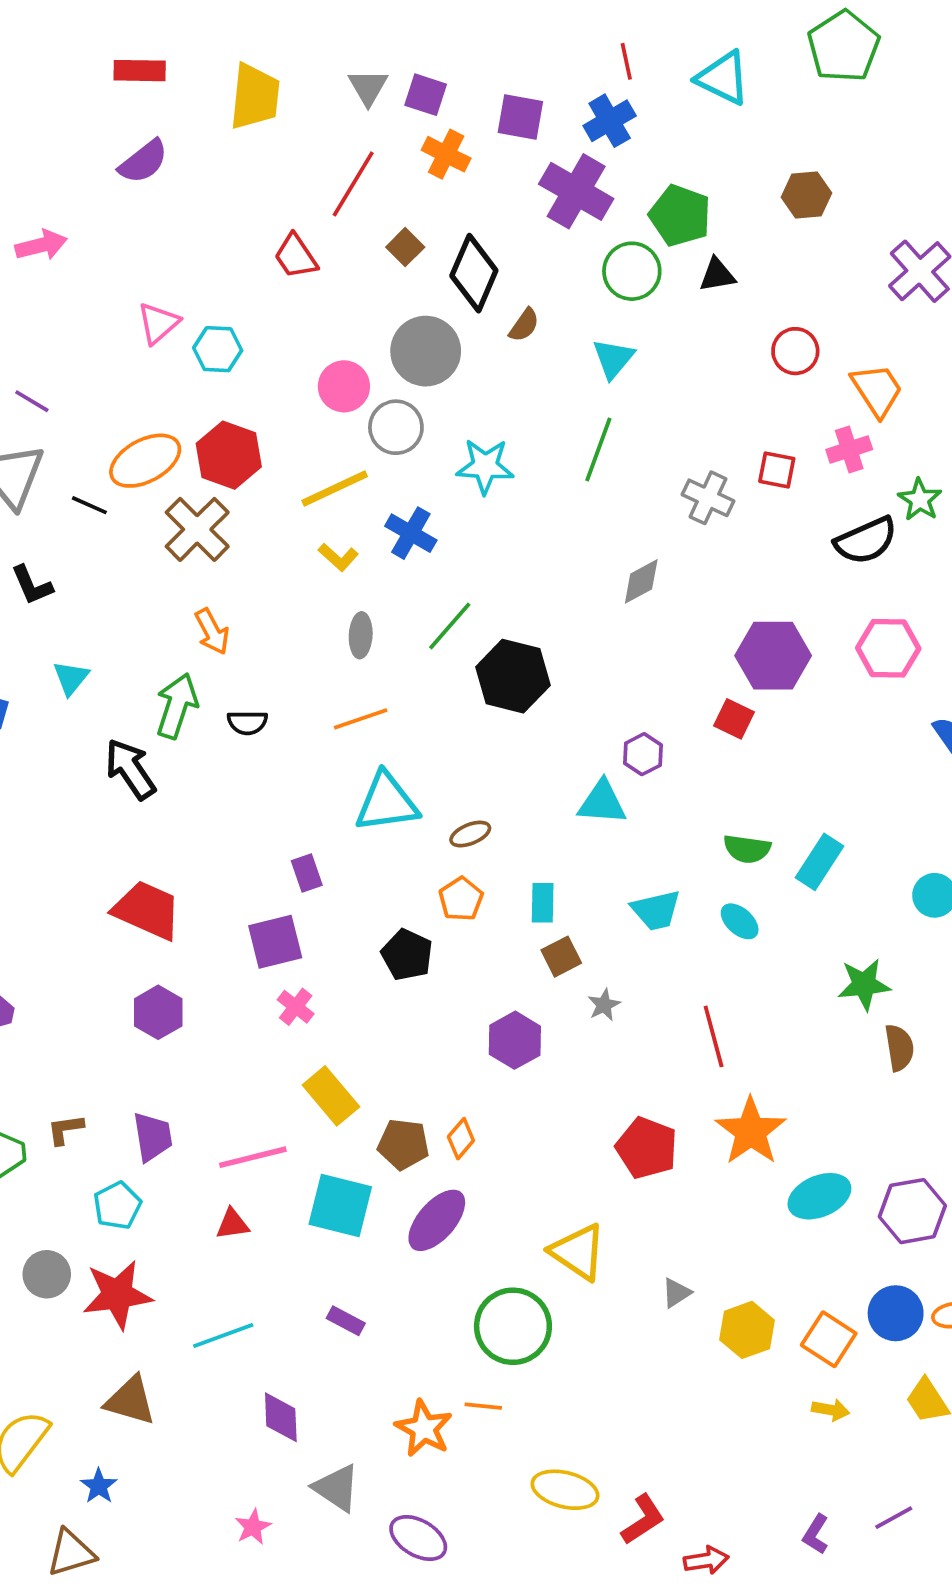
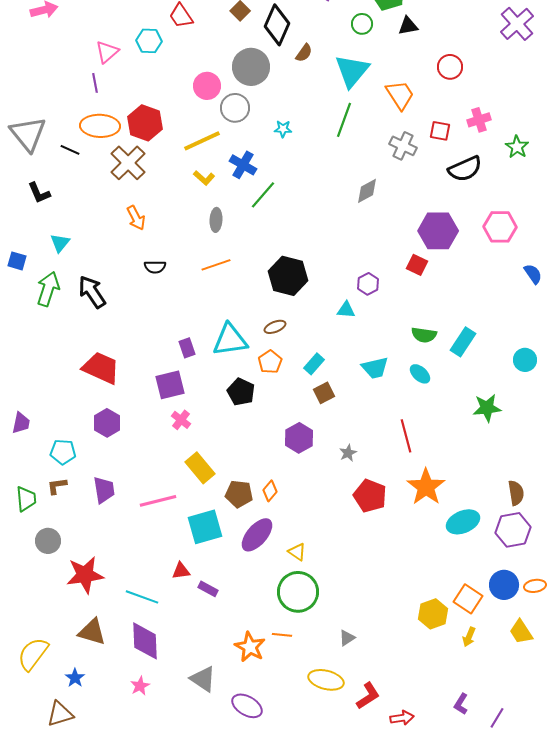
green circle: (632, 271) -> (362, 24), size x0.7
cyan hexagon: (218, 349) -> (149, 41), moved
cyan triangle: (613, 358) -> (352, 71), size x1.5
orange trapezoid: (877, 390) -> (400, 95), moved
purple line: (32, 401) -> (95, 83), moved, turned 48
orange ellipse: (145, 461) -> (100, 126), turned 30
cyan star: (485, 466) -> (283, 129), size x0.6
black semicircle: (866, 541) -> (465, 169), moved
green line: (450, 626) -> (263, 195), moved
black hexagon: (513, 676) -> (288, 276), moved
green arrow: (177, 706) -> (48, 289), moved
cyan triangle: (387, 802) -> (230, 340), moved
cyan triangle: (602, 802) -> (346, 310), size x0.7
cyan rectangle: (543, 903) -> (314, 364), turned 40
gray star: (604, 1005) -> (348, 453), moved
brown semicircle: (899, 1048) -> (516, 493), moved
cyan pentagon: (117, 1206) -> (63, 452), moved, turned 30
cyan square: (340, 1206) -> (205, 527), turned -30
red triangle: (232, 1224) -> (181, 571), moved
yellow triangle: (578, 1252) -> (297, 552), moved, size x0.6
gray circle: (47, 1274) -> (48, 541), moved
gray triangle: (676, 1293) -> (347, 638), moved
yellow hexagon: (747, 1330) -> (433, 614), moved
cyan line: (223, 1336) -> (142, 597), turned 40
yellow arrow: (831, 1410) -> (469, 637), turned 102
purple diamond: (281, 1417) -> (145, 641), moved, size x1.4
purple line: (894, 1518) -> (497, 718), moved, turned -30
pink star: (253, 1527) -> (140, 686), moved

